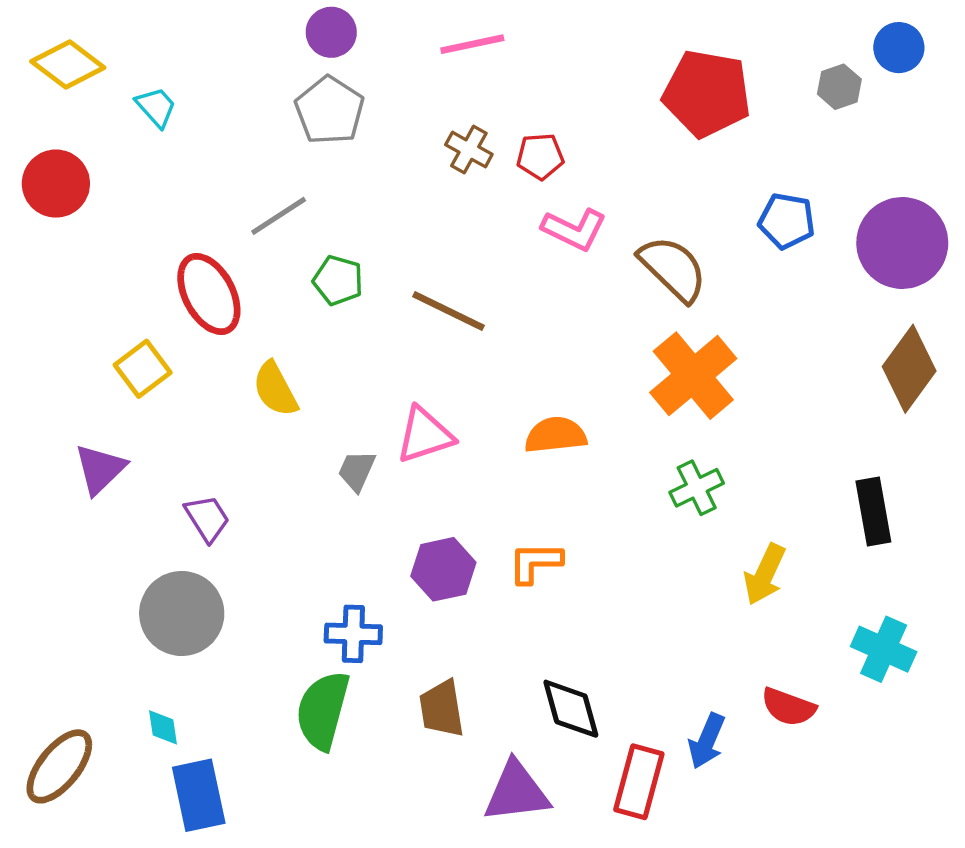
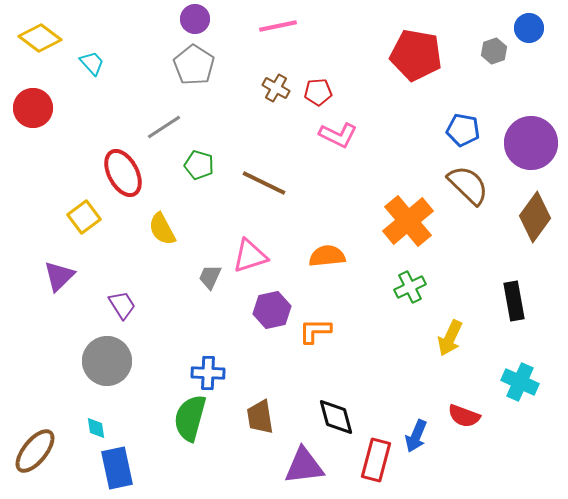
brown semicircle: (673, 268) -> (468, 185), moved
purple hexagon: (443, 569) -> (272, 310), moved

